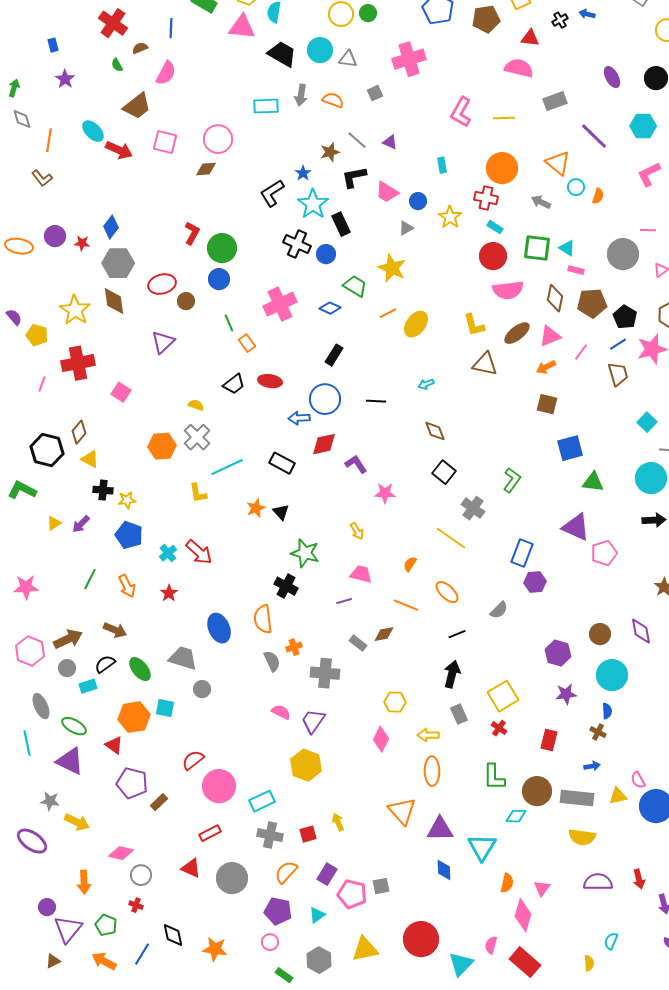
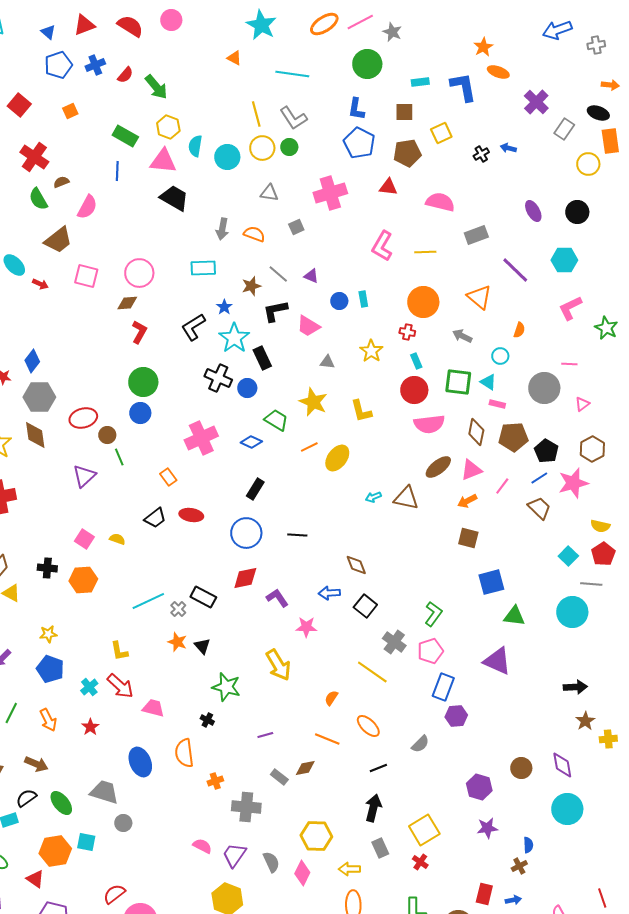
blue line: (171, 28) -> (117, 171), moved
red triangle: (530, 38) -> (388, 187), moved
cyan circle: (320, 50) -> (227, 157), moved
black trapezoid: (282, 54) -> (174, 198), moved
green semicircle: (117, 65) -> (38, 199), size x1.6
cyan rectangle: (266, 106) -> (203, 268), moved
red arrow: (119, 150) -> (40, 284), size x0.6
cyan circle: (576, 187) -> (500, 356), moved
red cross: (486, 198) -> (407, 332), size x0.7
blue circle: (418, 201) -> (339, 301), moved
cyan rectangle: (495, 227) -> (416, 361), turned 35
gray triangle: (406, 228) -> (327, 362), turned 35
red L-shape: (192, 233) -> (139, 332), moved
green line: (229, 323) -> (119, 457), moved
yellow L-shape: (474, 325) -> (361, 411), moved
brown trapezoid: (618, 374) -> (539, 508), turned -30
cyan arrow: (426, 384) -> (373, 497), moved
pink square: (121, 392) -> (84, 539), moved
blue arrow: (299, 418) -> (329, 593), moved
gray cross: (197, 437) -> (178, 609), moved, size x0.6
black cross: (103, 490) -> (47, 568), moved
yellow L-shape: (198, 493) -> (119, 651), moved
orange star: (256, 508) -> (177, 642), turned -30
black arrow: (654, 520) -> (575, 687), moved
yellow arrow: (357, 531) -> (278, 665), size x1.8
pink pentagon: (604, 553) -> (430, 651), moved
pink trapezoid: (361, 574) -> (153, 708), moved
black cross: (286, 586) -> (207, 720), size x0.6
gray semicircle: (272, 661) -> (271, 862), moved
cyan circle: (612, 675) -> (567, 809), moved
yellow hexagon: (395, 702) -> (316, 836), size x1.4
brown cross: (598, 732) -> (519, 866), turned 35
red rectangle: (549, 740) -> (484, 894), moved

